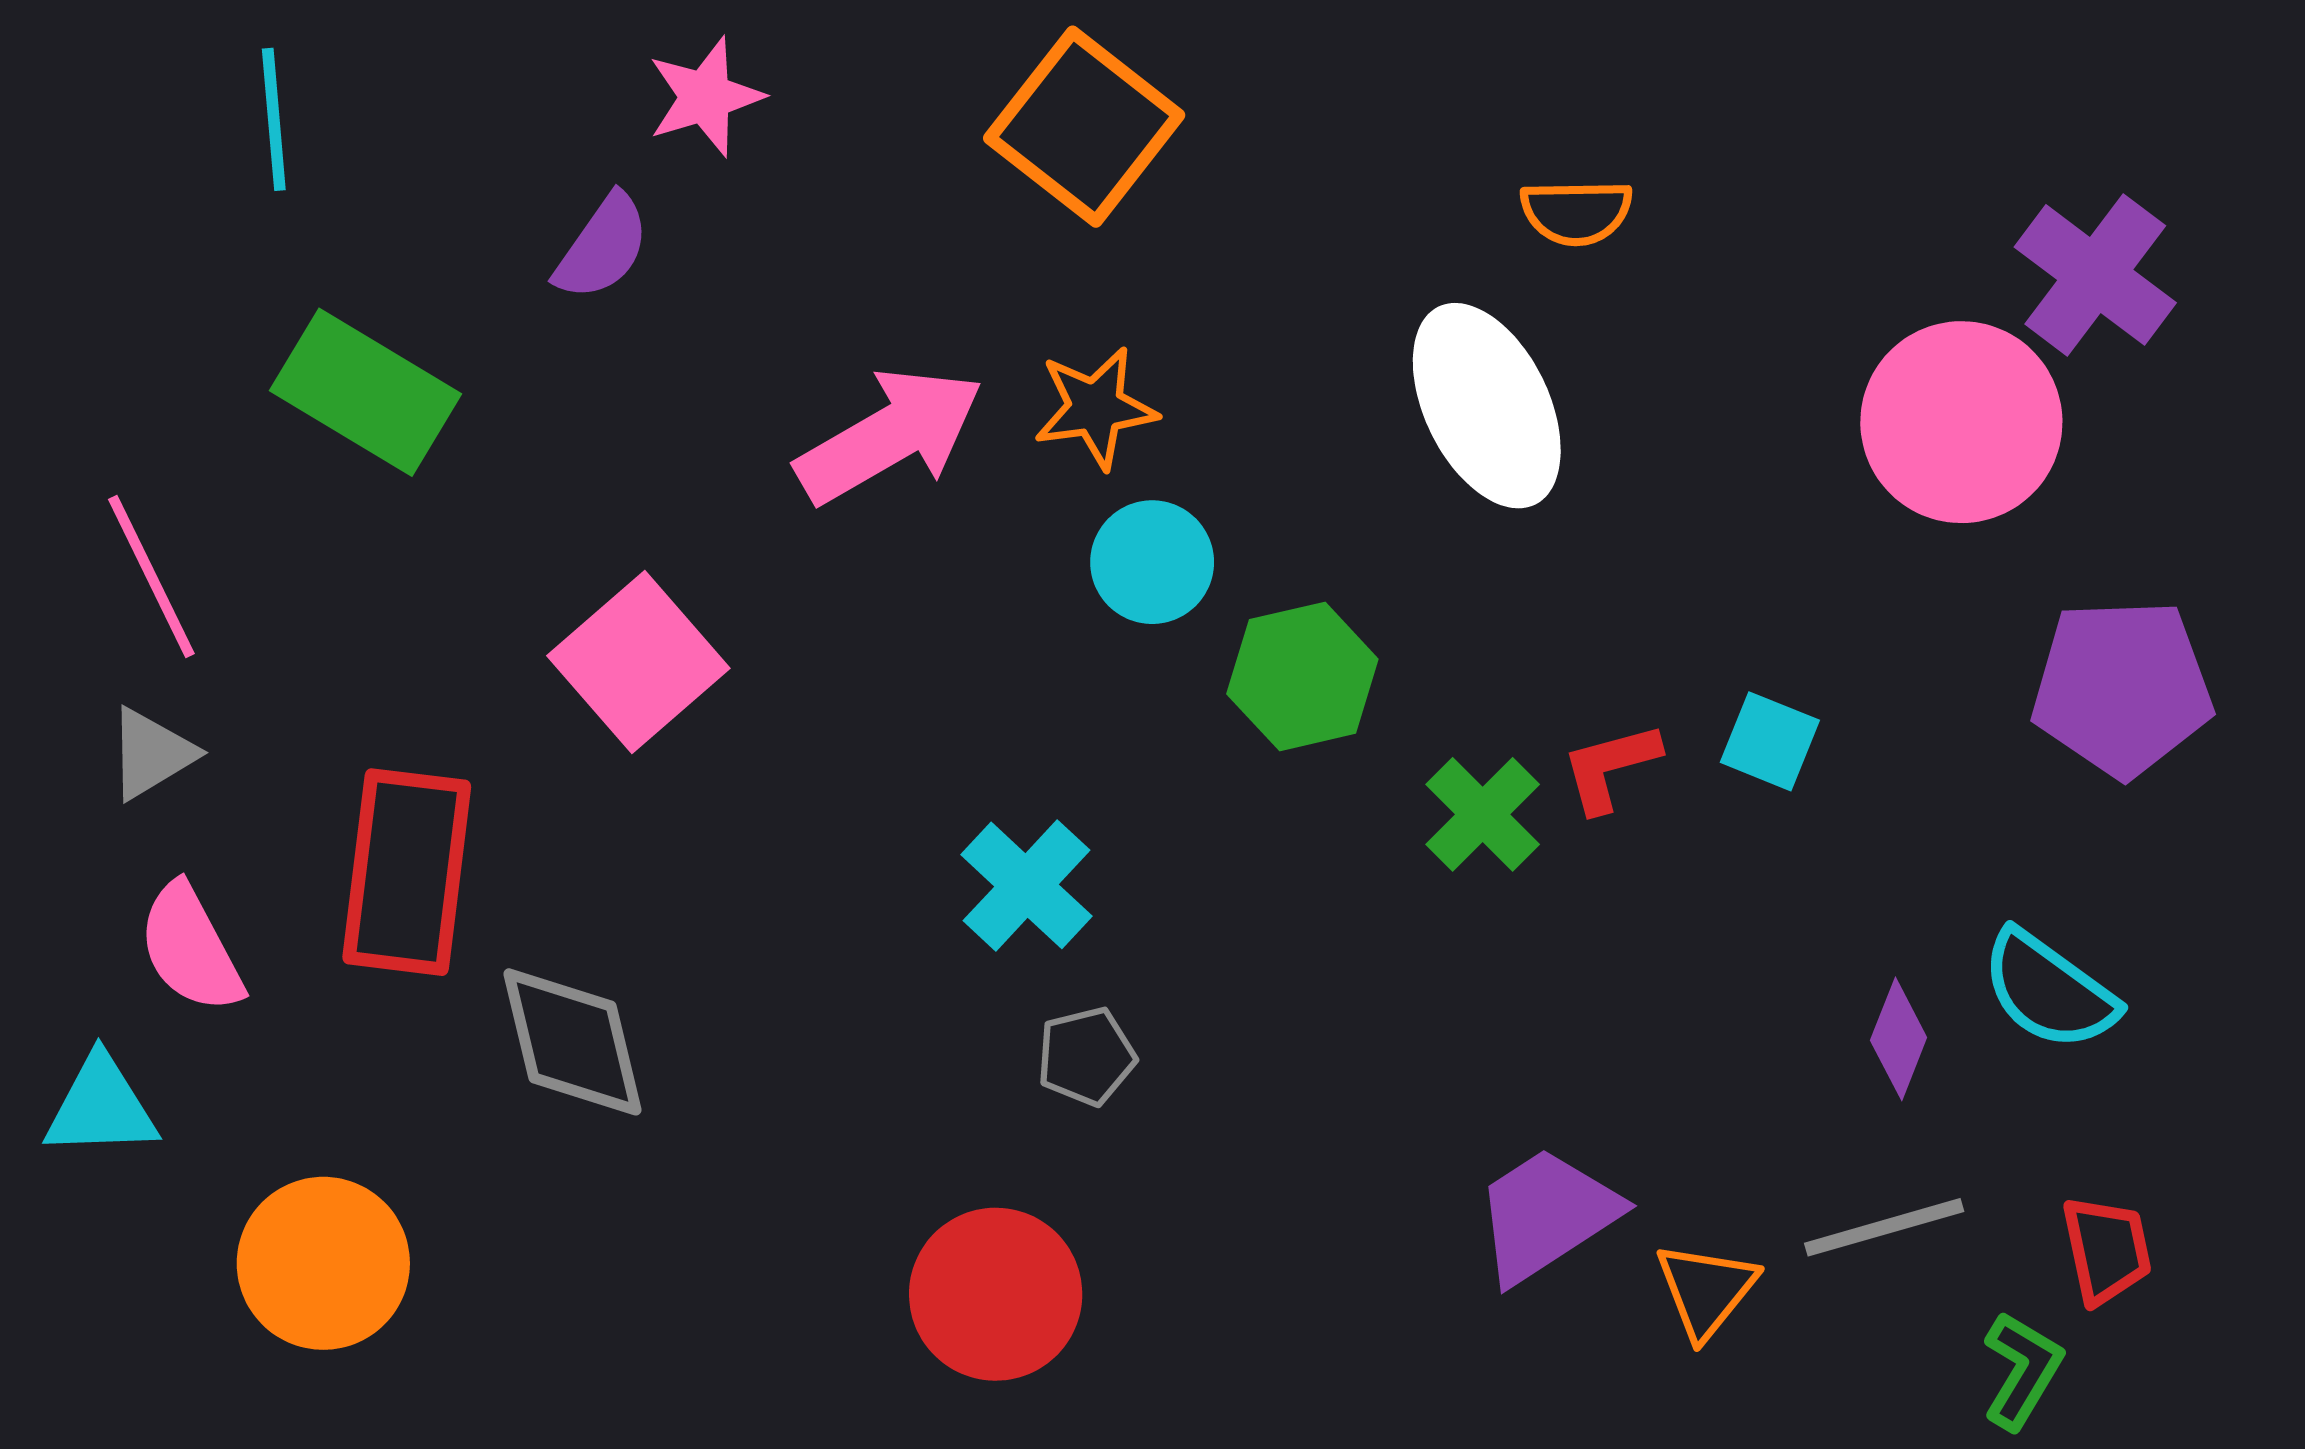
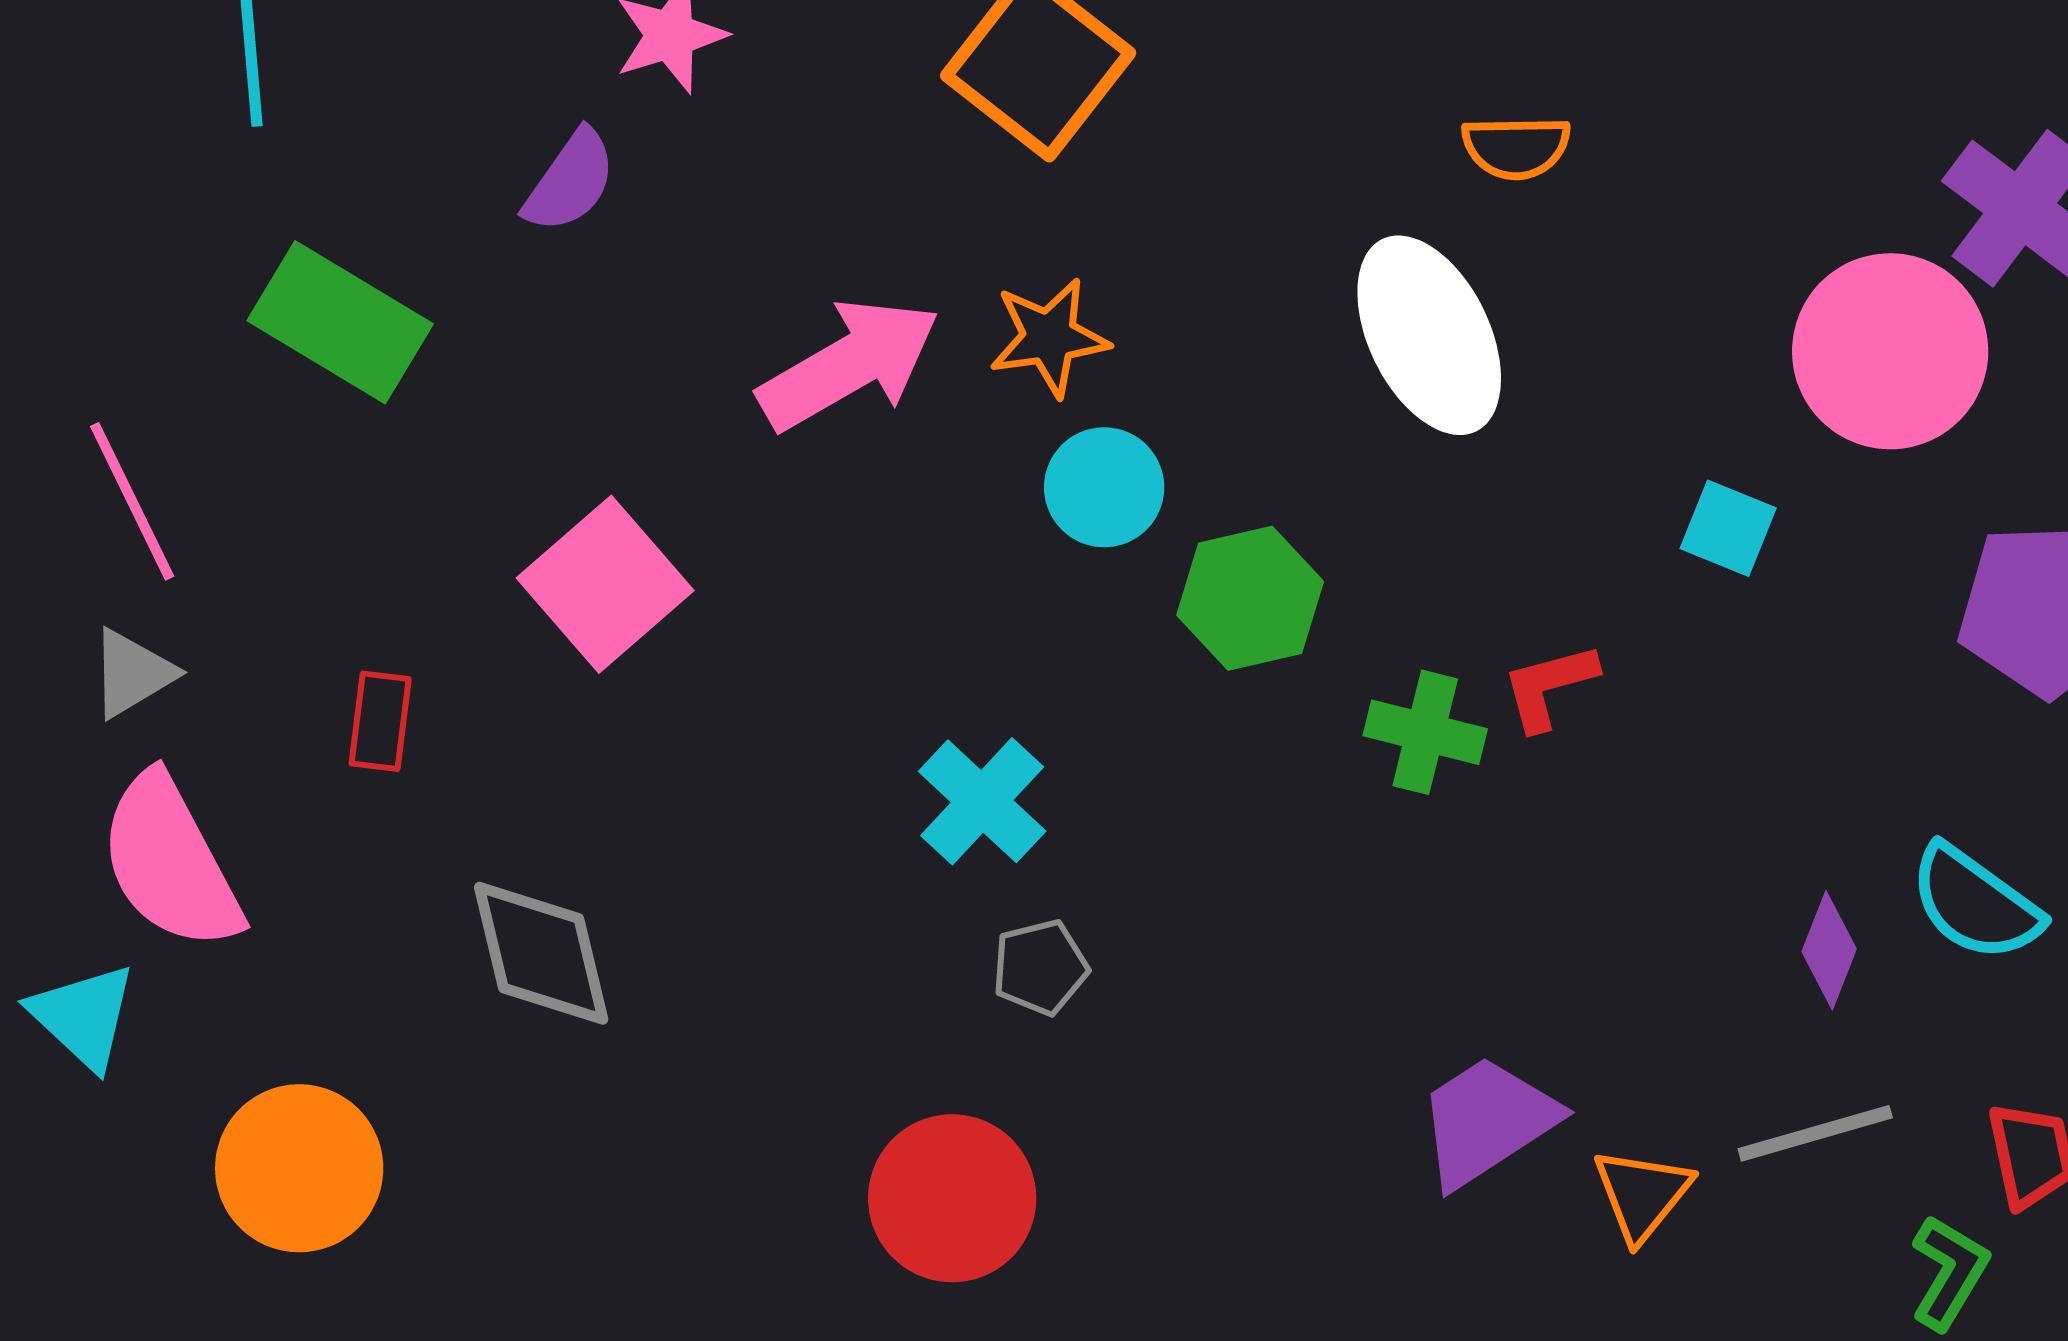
cyan square: (1770, 741) -> (1728, 528), moved
green cross: (1483, 814) -> (1425, 732), turned -31
red rectangle: (407, 872) -> (380, 721), moved, size x0.5
pink semicircle: (190, 948) -> (170, 862), size x1.4
cyan triangle: (101, 1107) -> (83, 1016), turned 45

